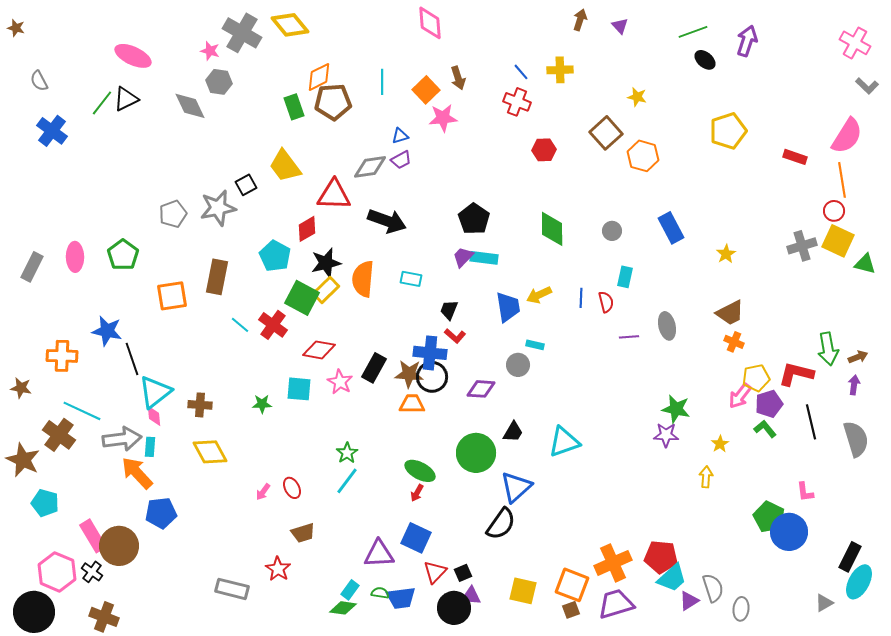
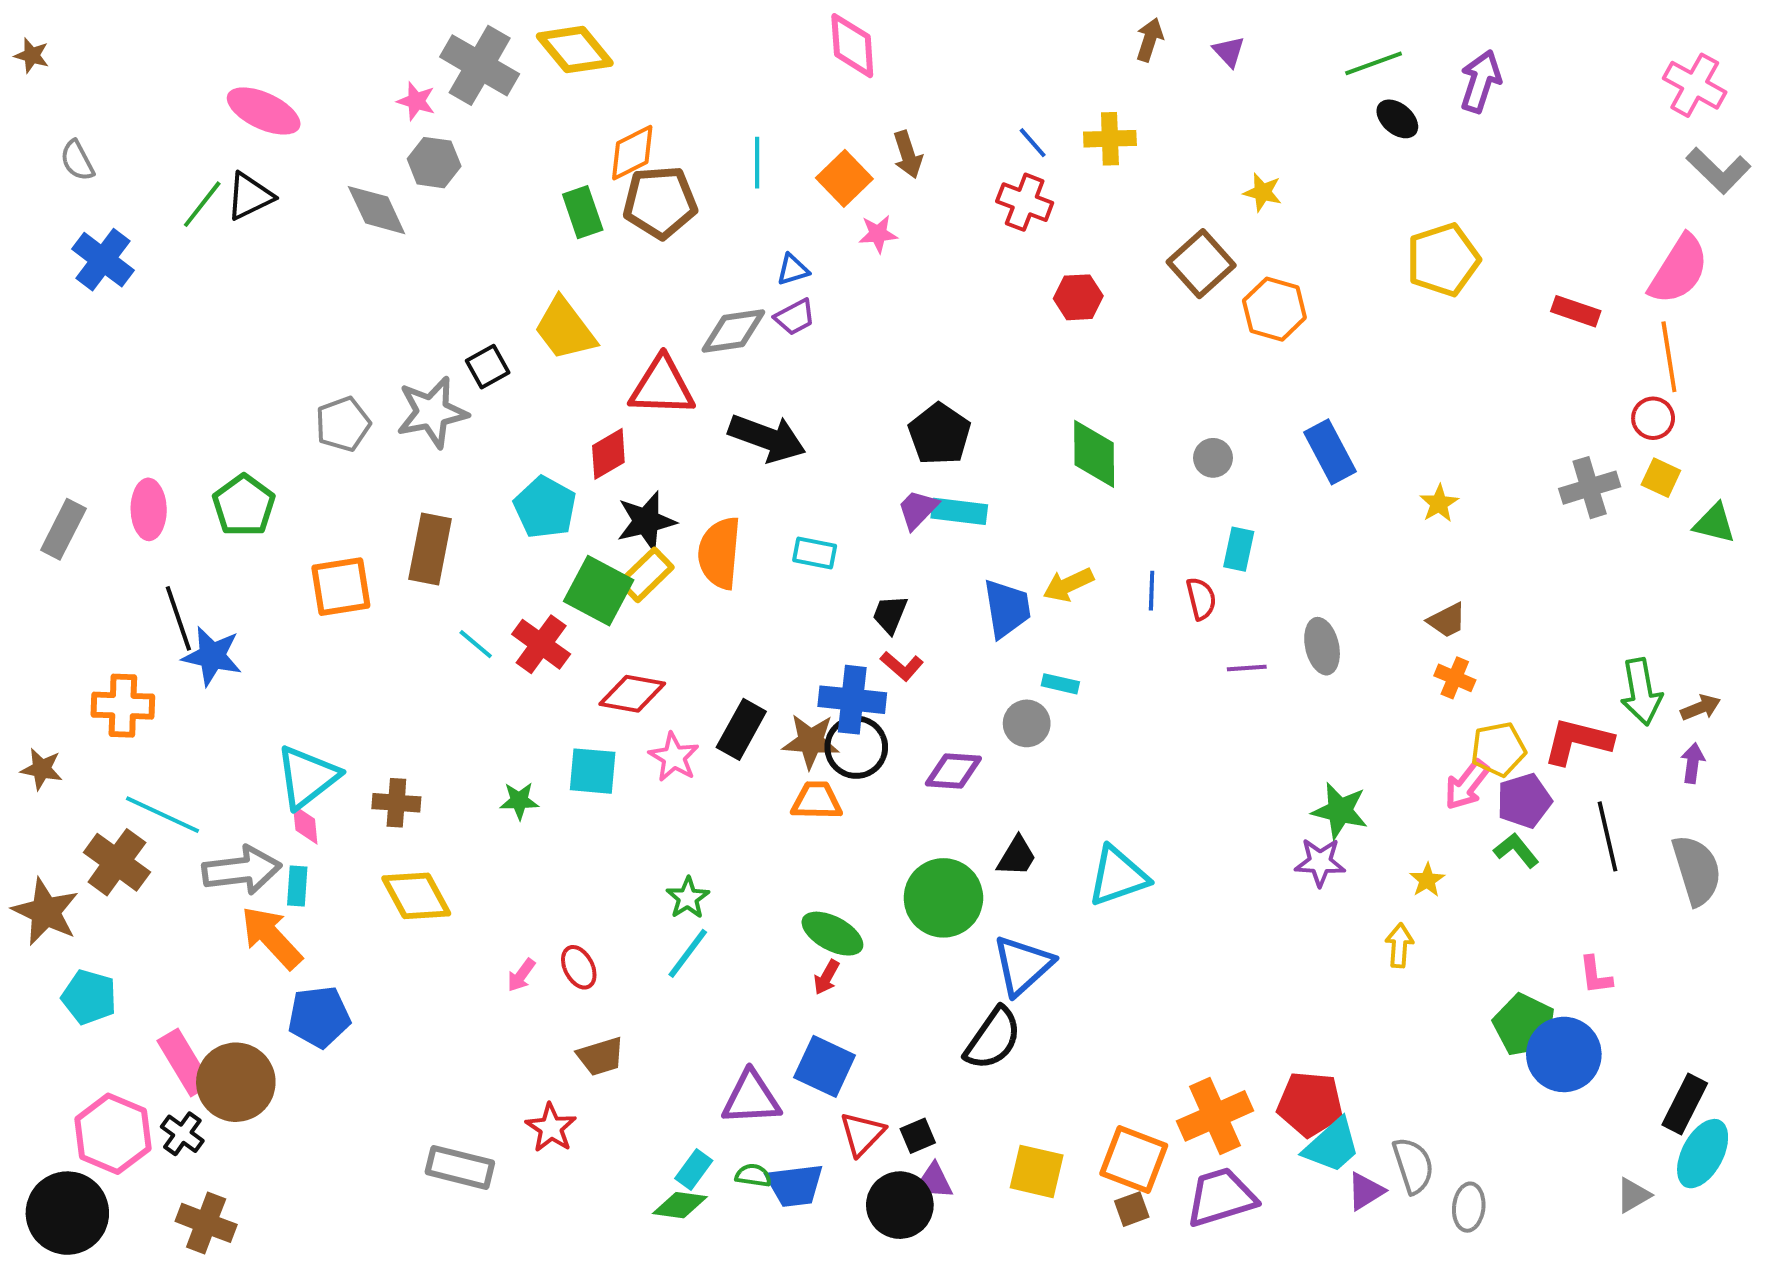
gray L-shape: (867, 86) -> (1718, 170), size x1.4
pink star: (443, 118) -> (878, 234), size x0.7
yellow square: (838, 241) -> (1661, 478), size x0.6
brown trapezoid: (730, 313) -> (1447, 620), size x0.7
black line: (132, 359) -> (178, 618), moved

